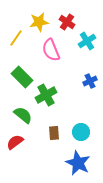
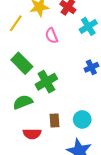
pink semicircle: (51, 50) -> (52, 36), size x0.7
green semicircle: (23, 115) -> (23, 102), turned -60
red semicircle: (15, 142) -> (32, 134), moved, turned -144

